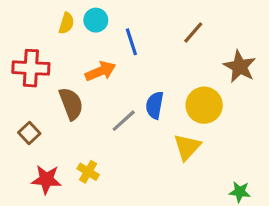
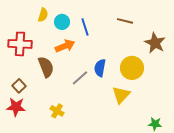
cyan circle: (96, 20) -> (62, 22), moved
brown line: (193, 32) -> (125, 21), turned 63
red star: (46, 179) -> (16, 107), moved

